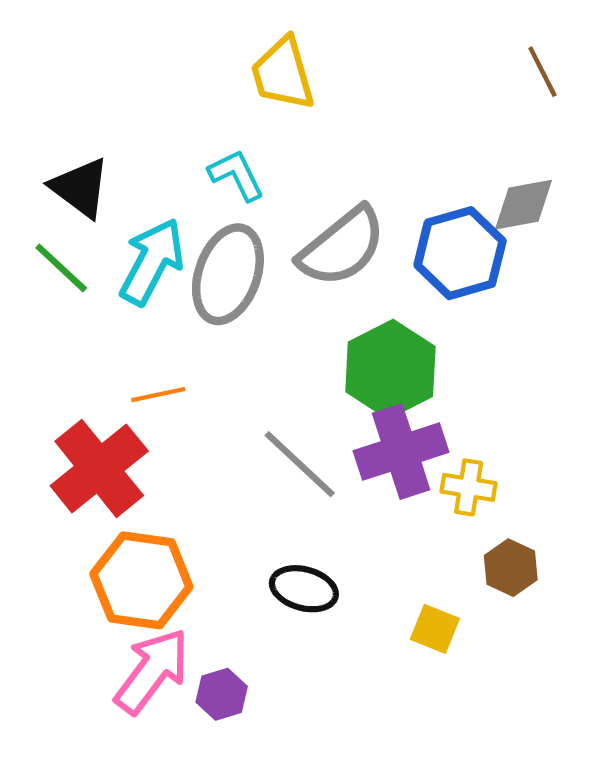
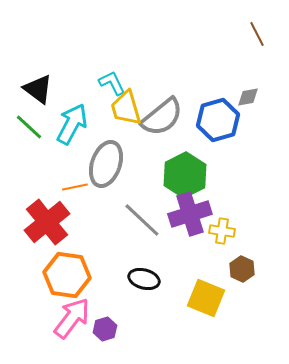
yellow trapezoid: (283, 74) -> (126, 108), moved
gray diamond: (523, 205) -> (248, 97), size x0.7
gray ellipse: (228, 274) -> (106, 164), moved
yellow square: (435, 629) -> (206, 298), size x1.6

